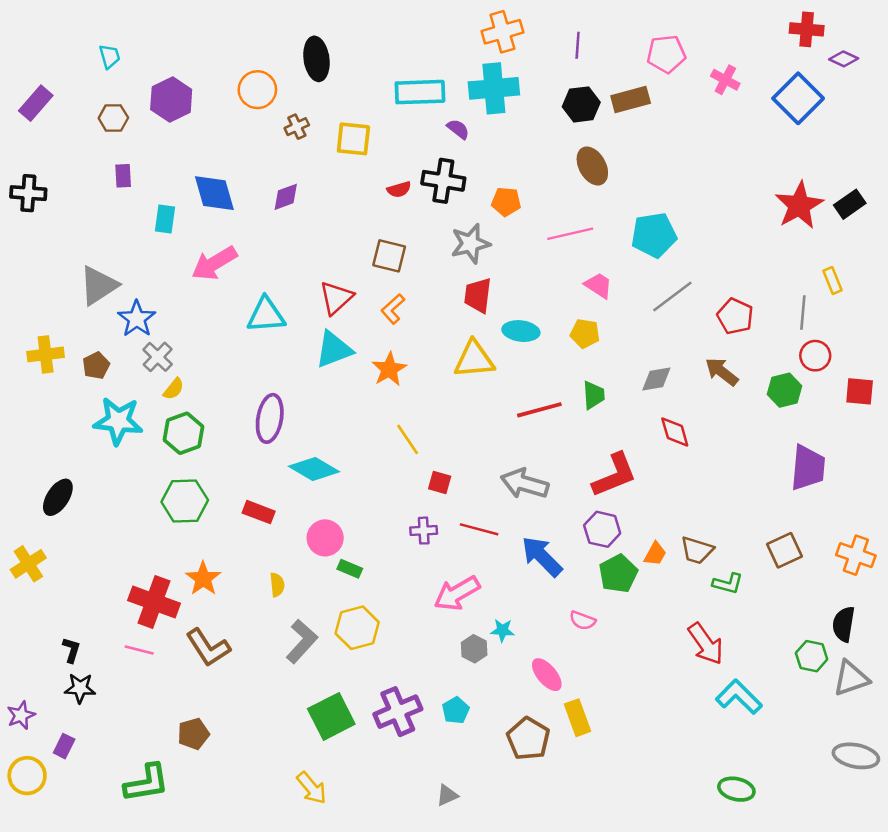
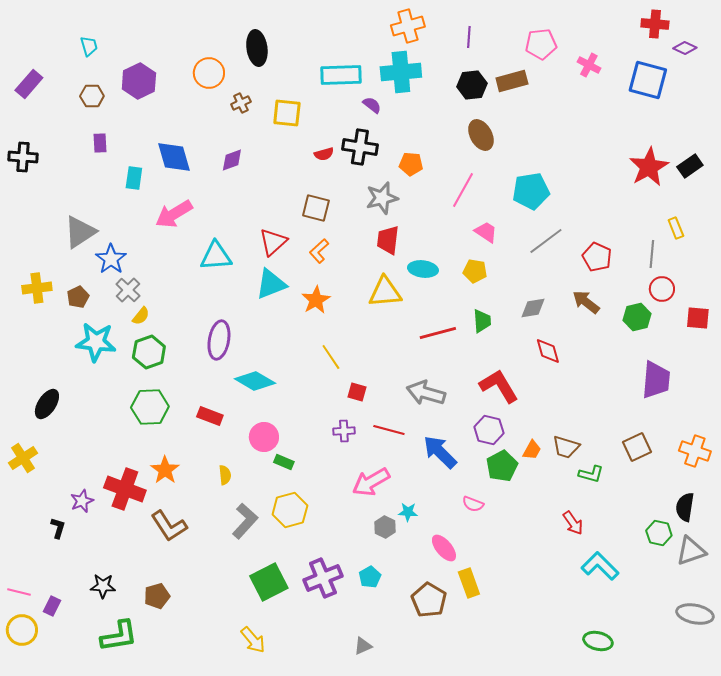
blue square: (798, 98) -> (648, 80), turned -30
pink line: (570, 234) -> (463, 190), turned -48
red L-shape: (615, 475) -> (499, 386), turned -99
red arrow: (706, 644) -> (573, 523), size x0.7
pink line: (139, 650) -> (19, 592), moved
black star: (80, 688) -> (103, 586), moved
purple star: (21, 715) -> (82, 501), moved

